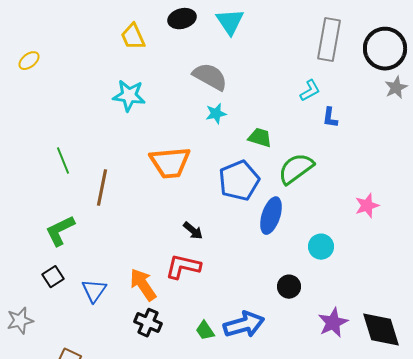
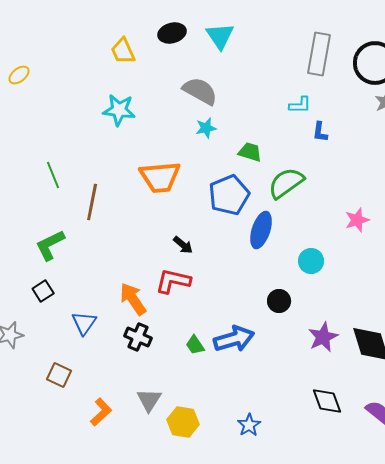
cyan L-shape: (310, 91) -> (300, 105), turned 30
blue triangle: (94, 291) -> (84, 323), moved

